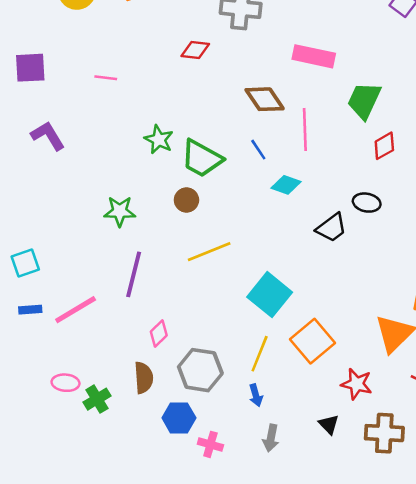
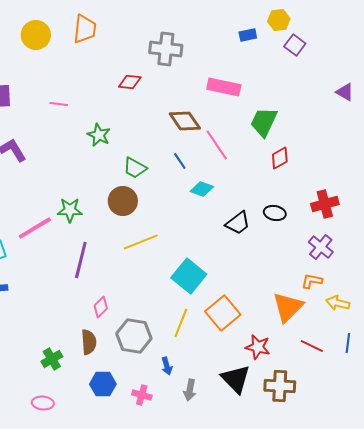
pink line: (305, 129) -> (217, 145), turned -32
green star: (159, 140) -> (99, 135), moved
green trapezoid: (202, 158) -> (135, 168), size x0.7
brown circle: (186, 200) -> (123, 201), size x1.5
black ellipse: (367, 203) -> (275, 213), moved
pink line: (76, 310) -> (35, 228), moved
pink ellipse: (66, 383) -> (43, 403), moved
blue arrow: (256, 395) -> (167, 366), moved
blue hexagon: (179, 418) -> (103, 384), moved
black triangle: (329, 424) -> (236, 379), size x1.8

